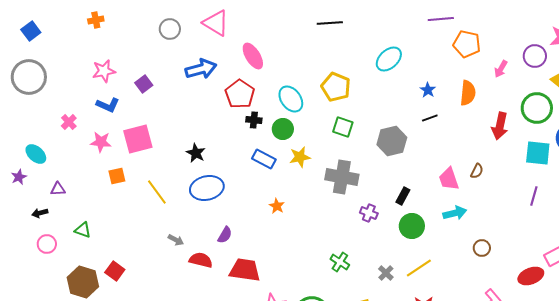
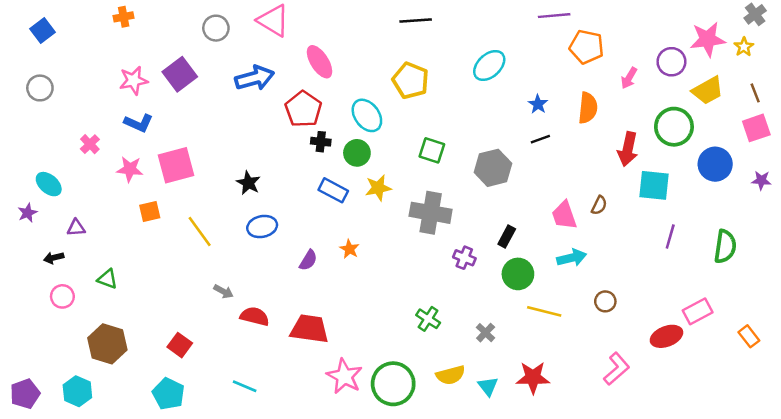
gray circle: (29, 77) -> (40, 88), size x0.6
purple square: (144, 84) -> (180, 74), moved, size x1.5
yellow pentagon: (336, 87) -> (411, 80), moved
cyan square: (538, 153) -> (654, 185), moved
blue ellipse: (207, 188) -> (262, 227), size x0.7
purple semicircle: (225, 235) -> (308, 260), moved
yellow line: (419, 268) -> (544, 311), moved, turned 48
red square: (115, 271) -> (180, 345), moved

